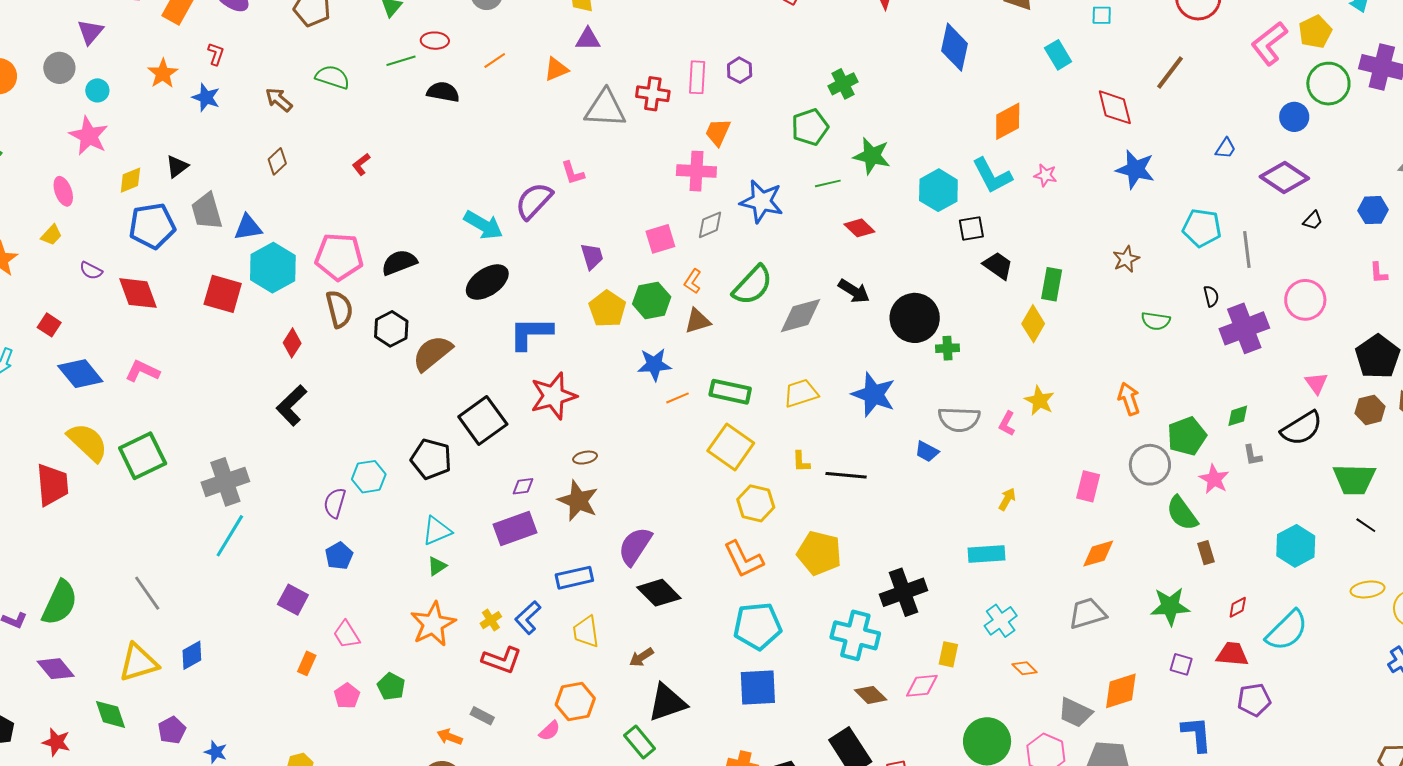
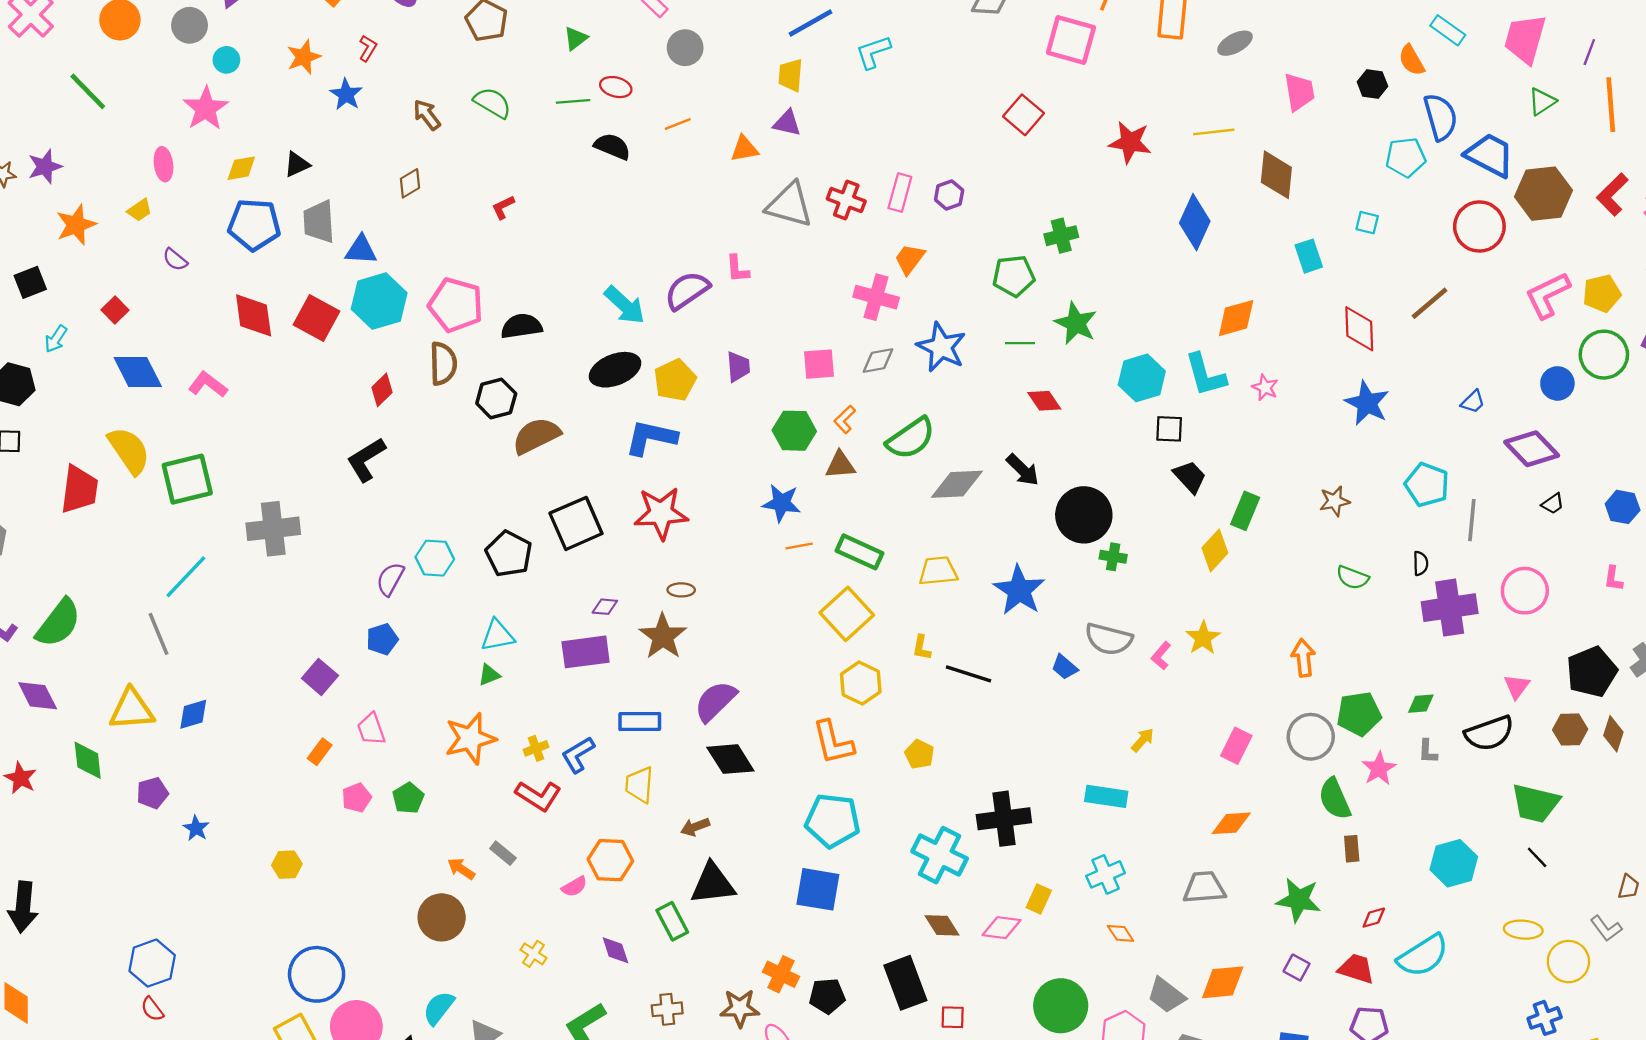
red diamond: (138, 293) -> (254, 315), moved
yellow pentagon: (607, 309) -> (675, 380), moved
cyan line: (230, 536) -> (186, 577), moved
yellow pentagon: (819, 553) -> (919, 754), size x0.6

